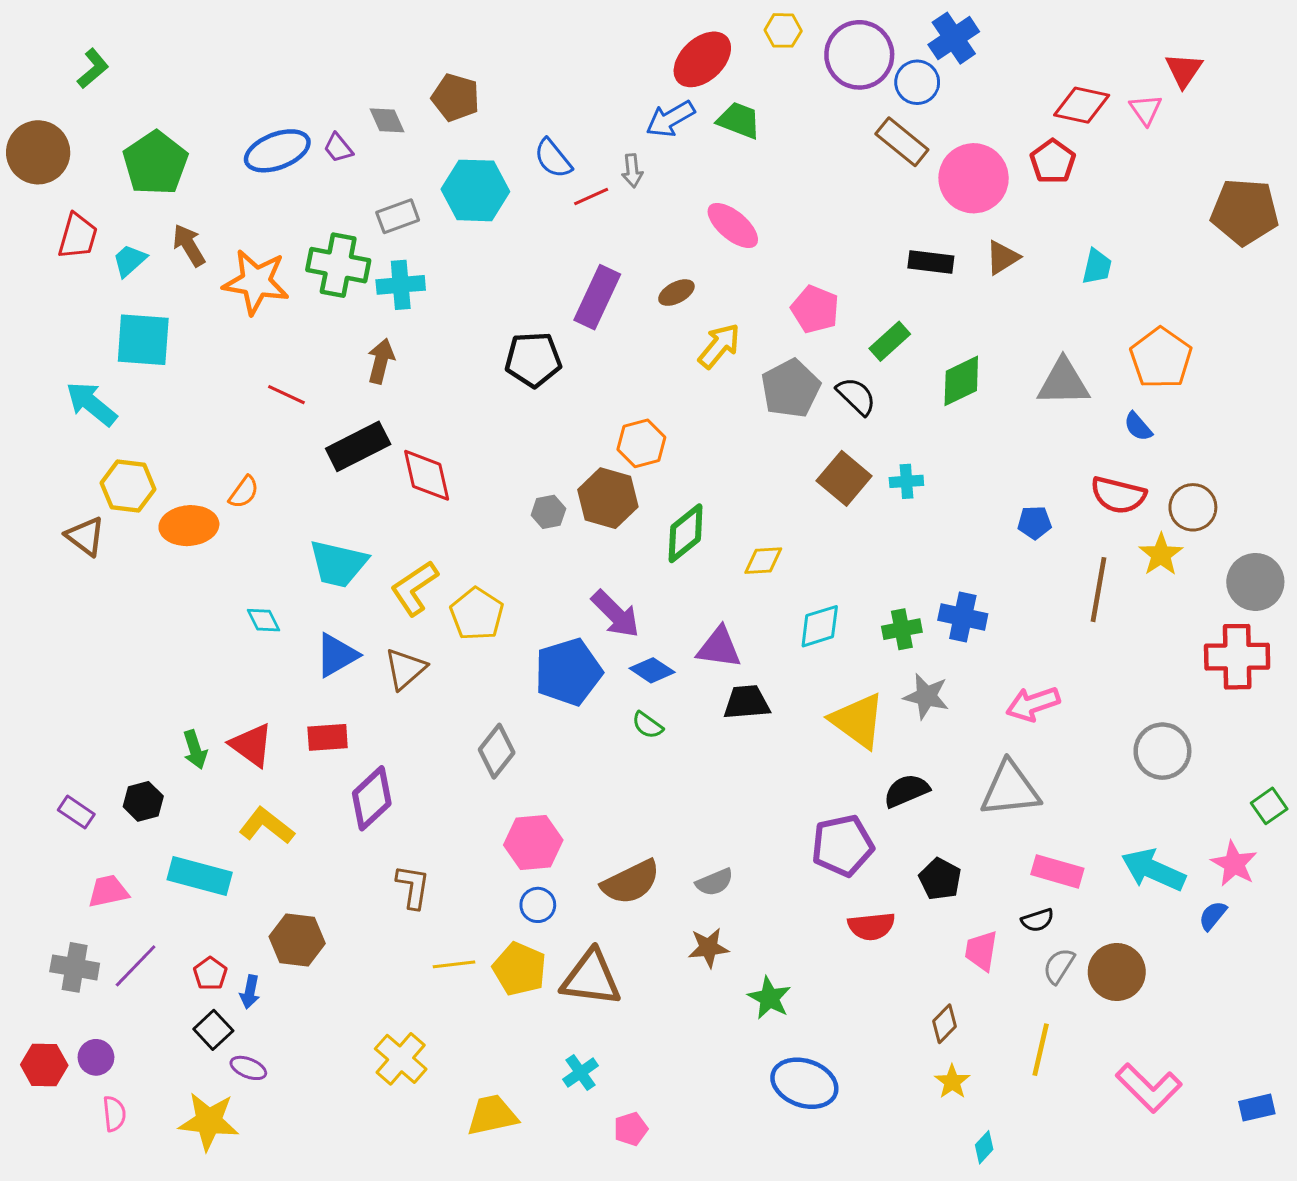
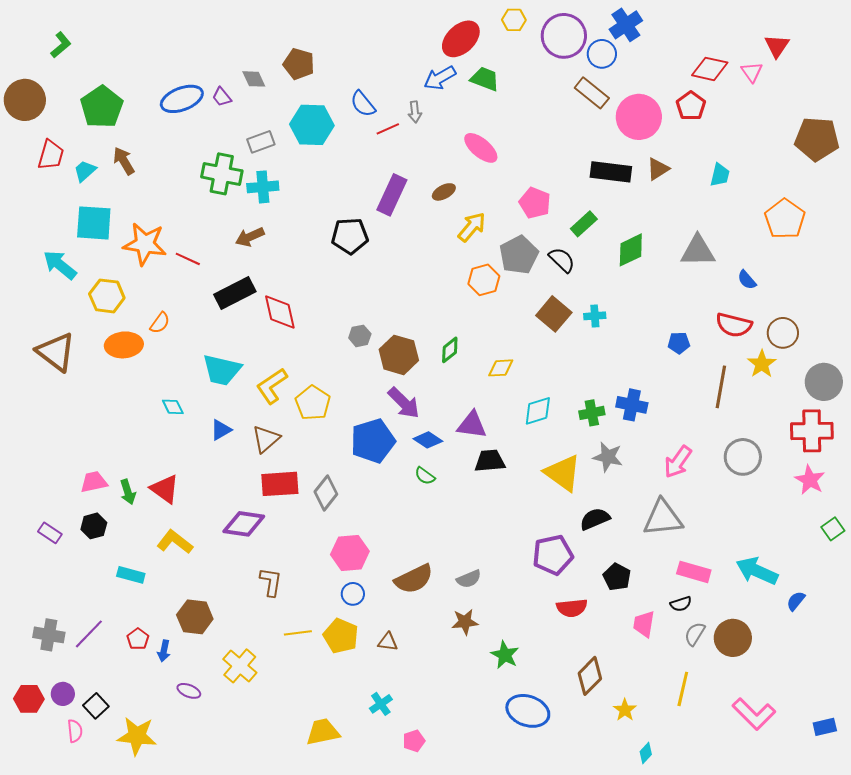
black rectangle: (931, 262) -> (611, 172), size x1.4
orange star: (256, 282) -> (145, 244), moved
orange pentagon: (1161, 358) -> (785, 219), moved
brown arrow: (381, 361) -> (250, 237), turned -128
orange hexagon: (641, 443) -> (484, 280), moved
yellow hexagon: (128, 486) -> (107, 296), moved
brown hexagon: (608, 498) -> (399, 355), moved
green diamond: (686, 533) -> (450, 350), size x0.7
brown triangle: (85, 536) -> (56, 352), size x1.5
blue triangle: (337, 655) -> (221, 430), size x0.7
pink arrow: (1033, 704) -> (678, 462), turned -36
red rectangle: (328, 737) -> (280, 484), moved, size x1.4
gray circle: (1162, 751) -> (743, 457), moved
purple diamond: (372, 798) -> (244, 524), turned 51
pink star: (1234, 864) -> (810, 480), moved
cyan rectangle: (200, 876) -> (131, 575), size x0.7
pink trapezoid: (108, 891) -> (94, 482), moved
brown triangle: (591, 978) -> (388, 642), size x0.5
brown diamond: (945, 1024) -> (590, 676), moved, size x1.5
black square: (213, 1030) -> (96, 706), moved
yellow cross: (401, 1059) -> (240, 666), moved
purple ellipse: (248, 1068) -> (189, 691), moved

